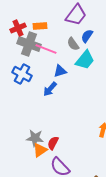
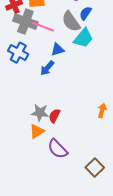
gray semicircle: (73, 44) -> (71, 22), size x1.5
gray star: (35, 138) -> (40, 113), moved
red semicircle: (53, 143) -> (54, 116), moved

